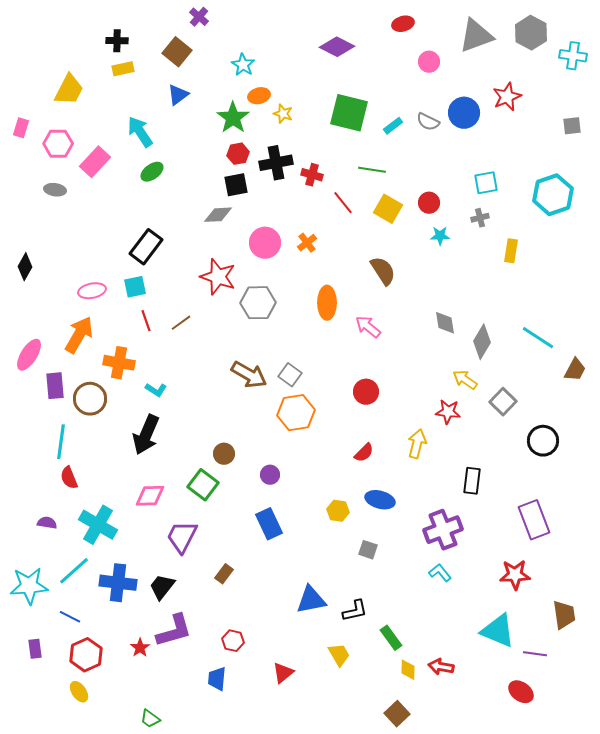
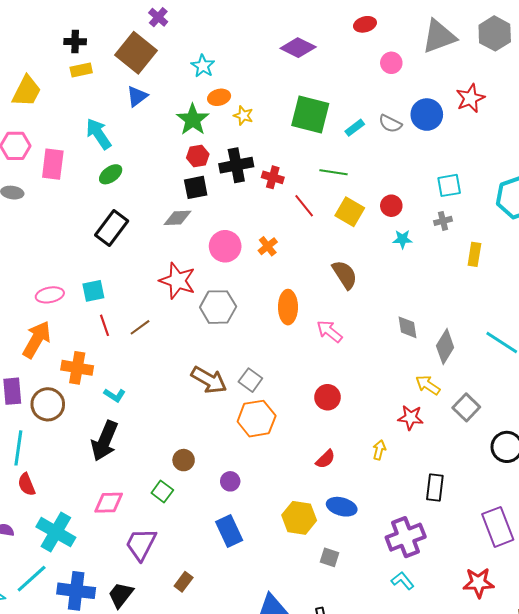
brown square: (177, 52) -> (136, 53), size x1.4
pink rectangle: (95, 162) -> (53, 164), turned -36
black rectangle: (146, 247) -> (112, 228), moved
yellow arrow: (417, 444) -> (379, 450), size x0.7
green square: (203, 485) -> (162, 491), size x0.7
yellow hexagon: (338, 511) -> (299, 518), size x1.5

